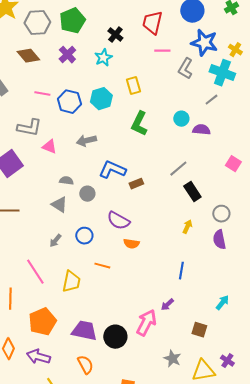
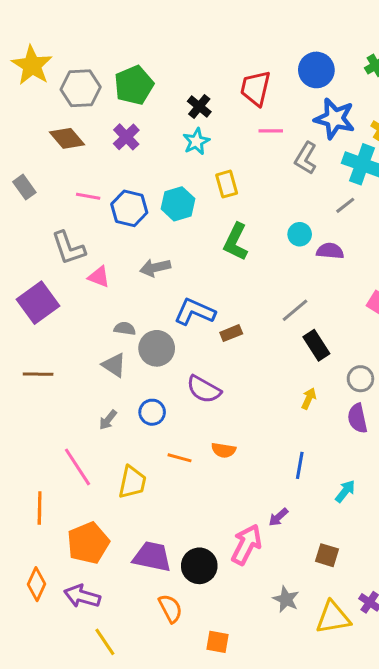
cyan star: (103, 58) -> (196, 141), moved
gray L-shape: (29, 128) -> (68, 248), turned 60
gray circle: (87, 194) -> (157, 348), size x1.5
orange semicircle: (131, 244) -> (224, 450), moved
cyan arrow: (222, 303) -> (345, 491), moved
orange semicircle: (85, 365) -> (170, 608), moved

